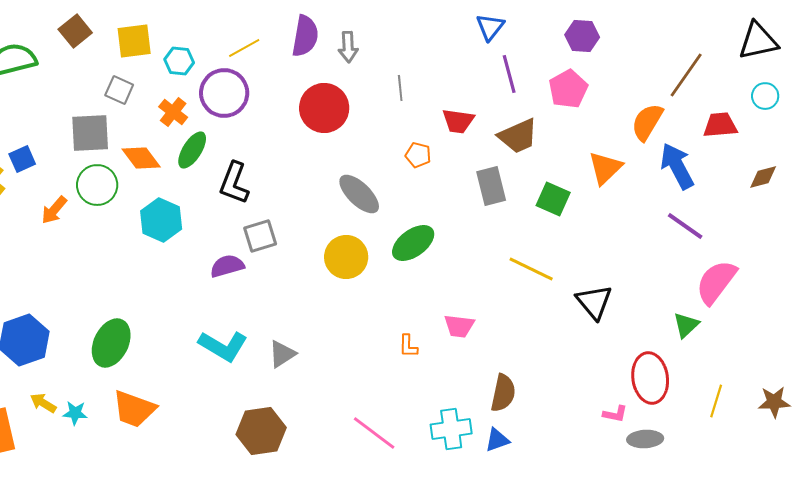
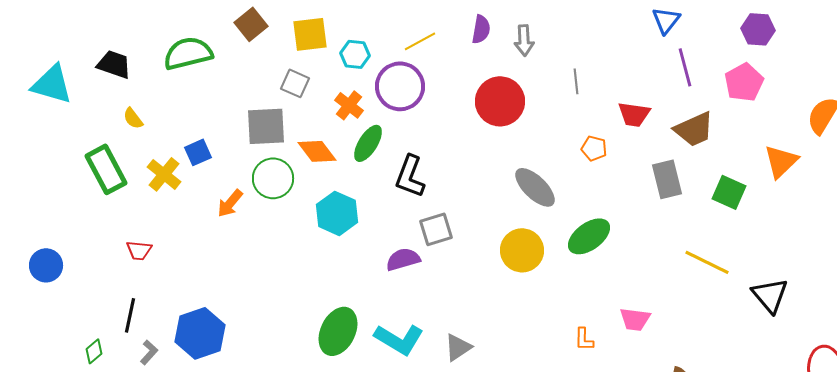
purple semicircle: (305, 36) -> (481, 29), size x0.7
green ellipse: (111, 343) -> (338, 331), moved

